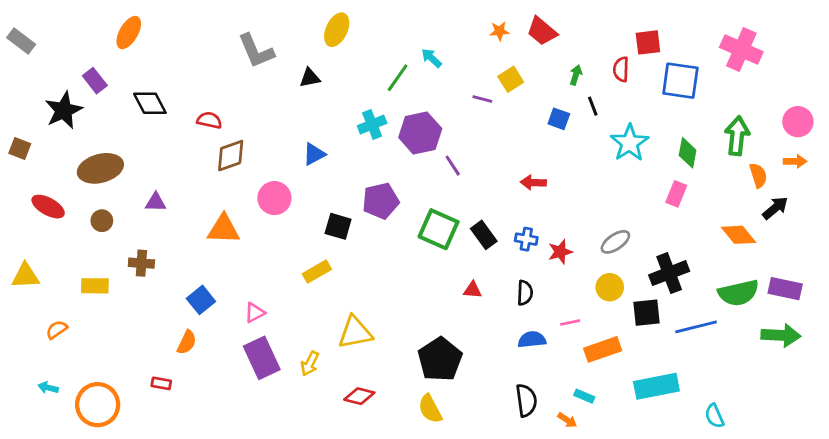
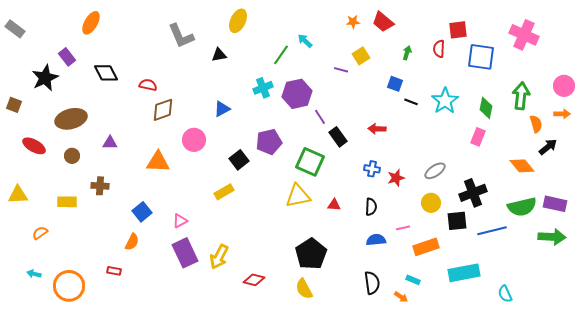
black line: (593, 106) -> (411, 102), moved, turned -48
black square: (338, 226) -> (239, 160), turned 36
black rectangle: (484, 235) -> (338, 137), moved
yellow triangle: (355, 332) -> (298, 196), moved
yellow arrow: (310, 364) -> (219, 257), size x1.4

